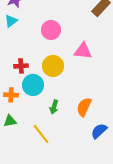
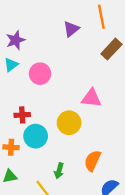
pink circle: (51, 30) -> (40, 74), moved
yellow circle: (53, 66) -> (69, 123), moved
green arrow: (54, 107) -> (59, 171), moved

